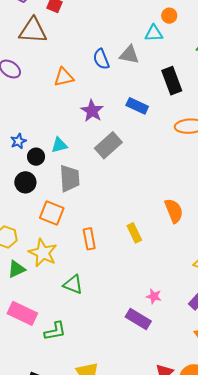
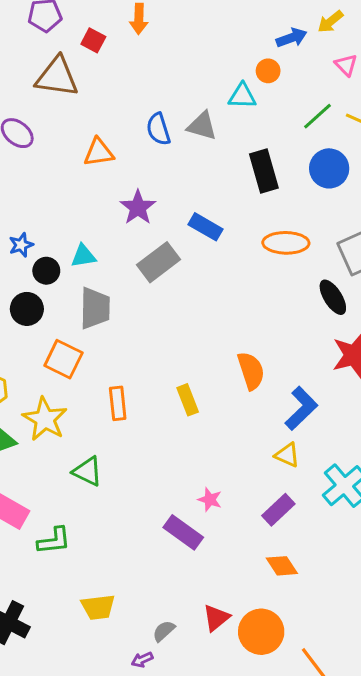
blue rectangle: (137, 106) -> (206, 227), moved

